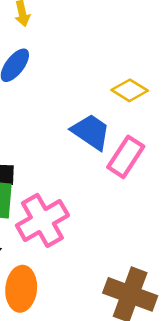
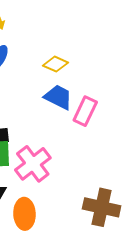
yellow diamond: (130, 90) -> (56, 64), moved

